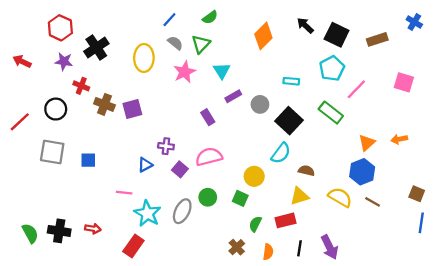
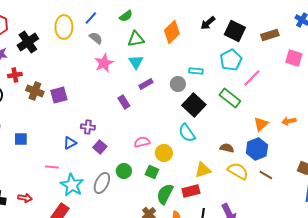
black arrow: (305, 25) -> (208, 23), turned -84
green triangle: (201, 44) -> (136, 39), moved, turned 36
yellow ellipse: (144, 58) -> (64, 27), moved
pink square: (404, 82) -> (294, 58), moved
red cross: (81, 86) -> (15, 75), turned -32
gray circle: (260, 104) -> (178, 84), moved
cyan semicircle: (281, 153) -> (187, 133), turned 108
pink semicircle: (209, 157) -> (142, 142), moved, size x0.7
brown semicircle: (306, 171) -> (227, 148), moved
green semicircle: (255, 224) -> (165, 194), size x1.5

